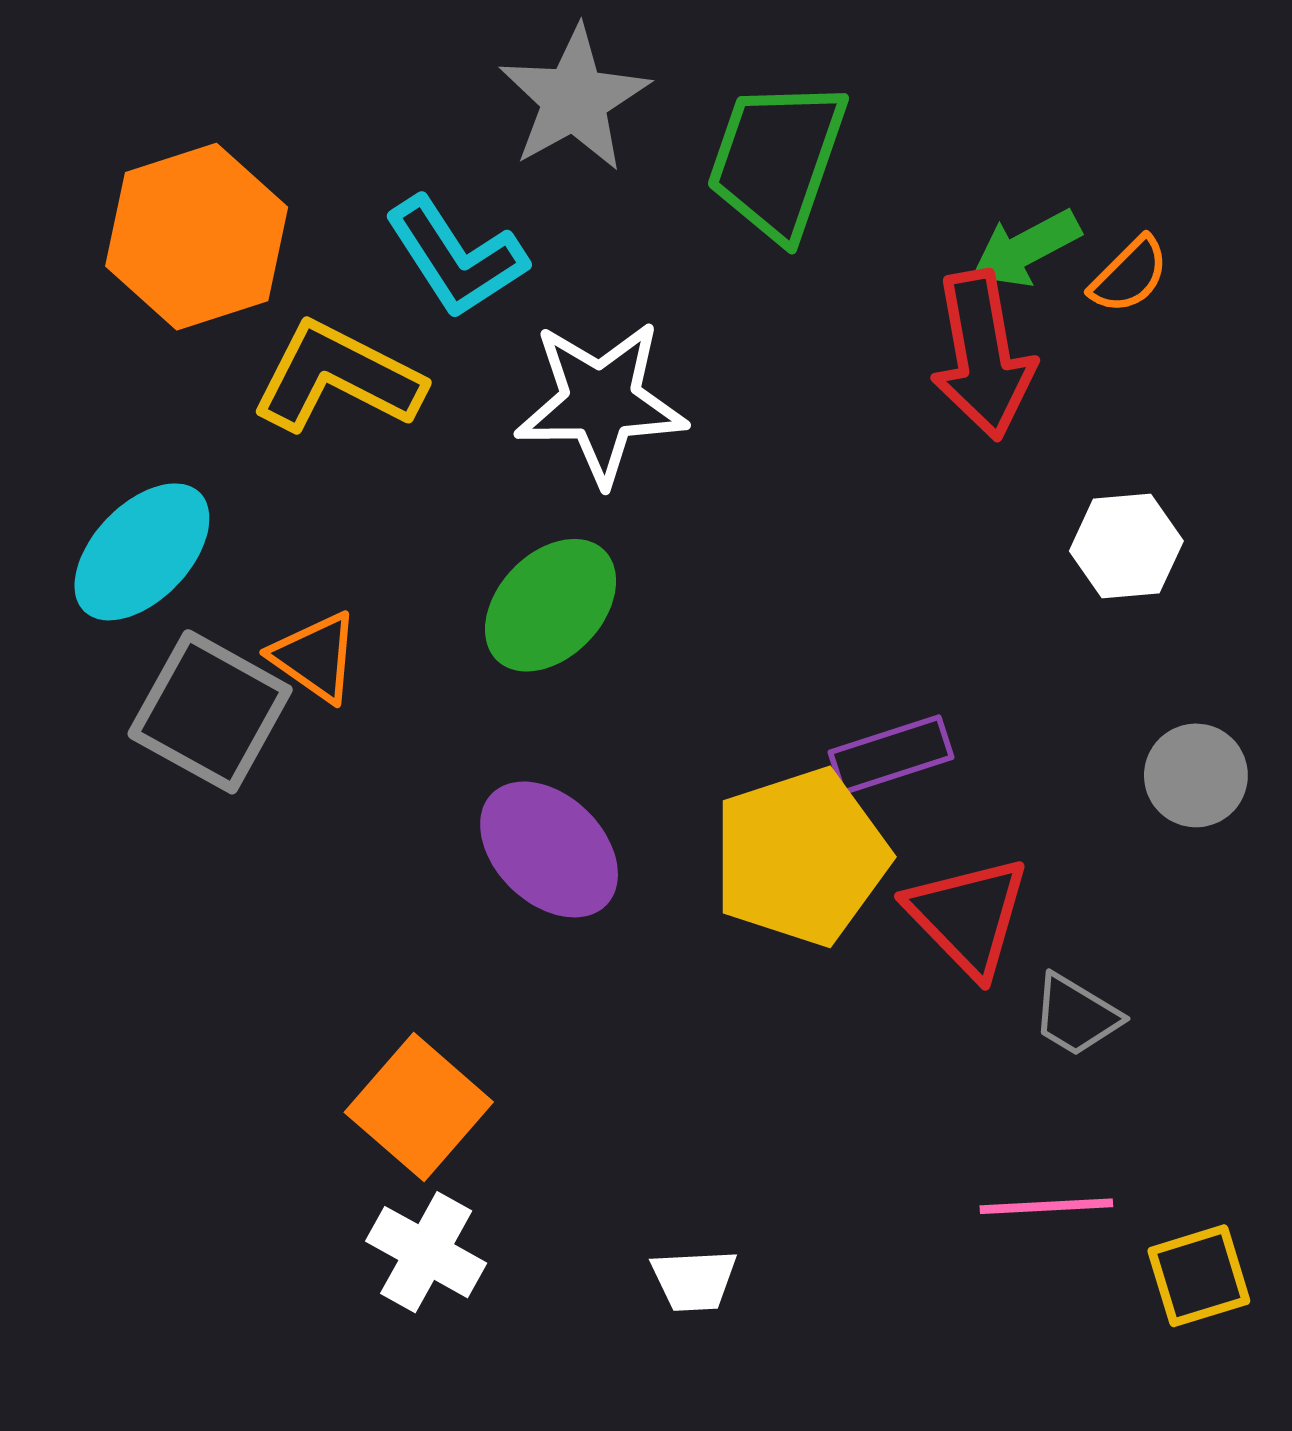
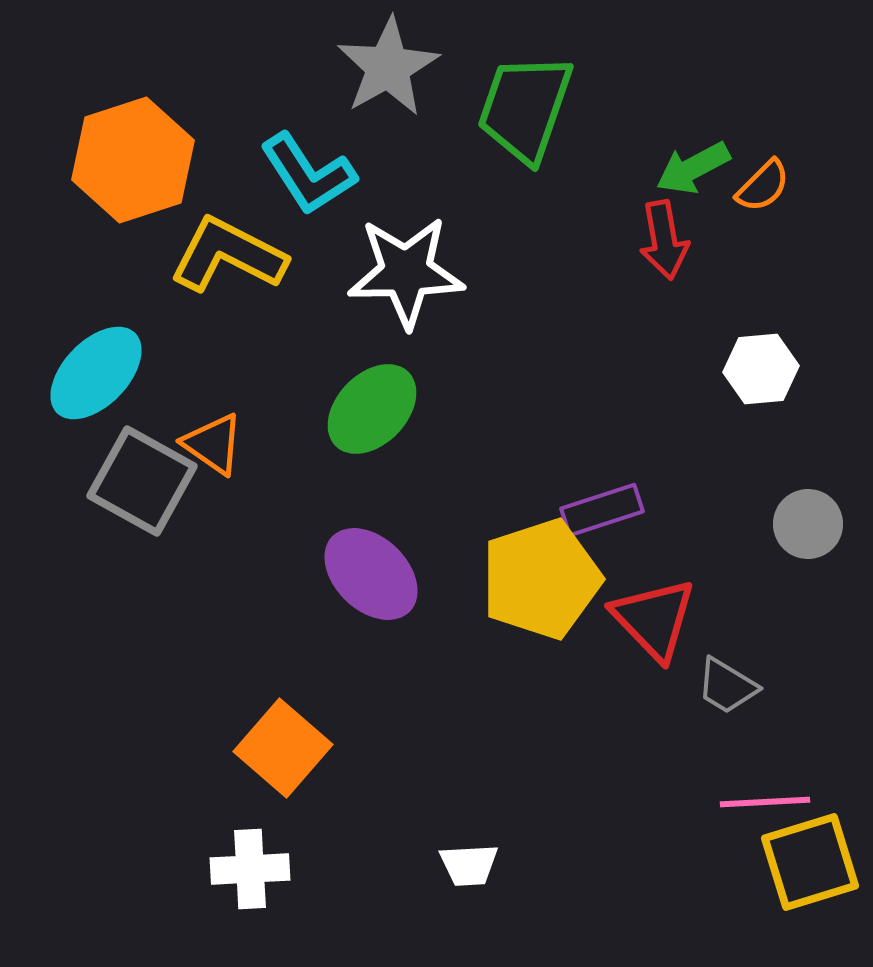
red arrow: (983, 355) -> (664, 240), size x0.7
pink line: (1046, 1206) -> (765, 802), moved
white cross: (426, 1252) -> (250, 869), moved, turned -32
yellow square: (1199, 1276) -> (810, 862), size x1.4

